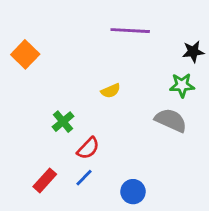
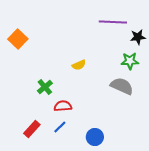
purple line: (130, 31) -> (113, 22), moved
red semicircle: (88, 148) -> (63, 106), turned -138

